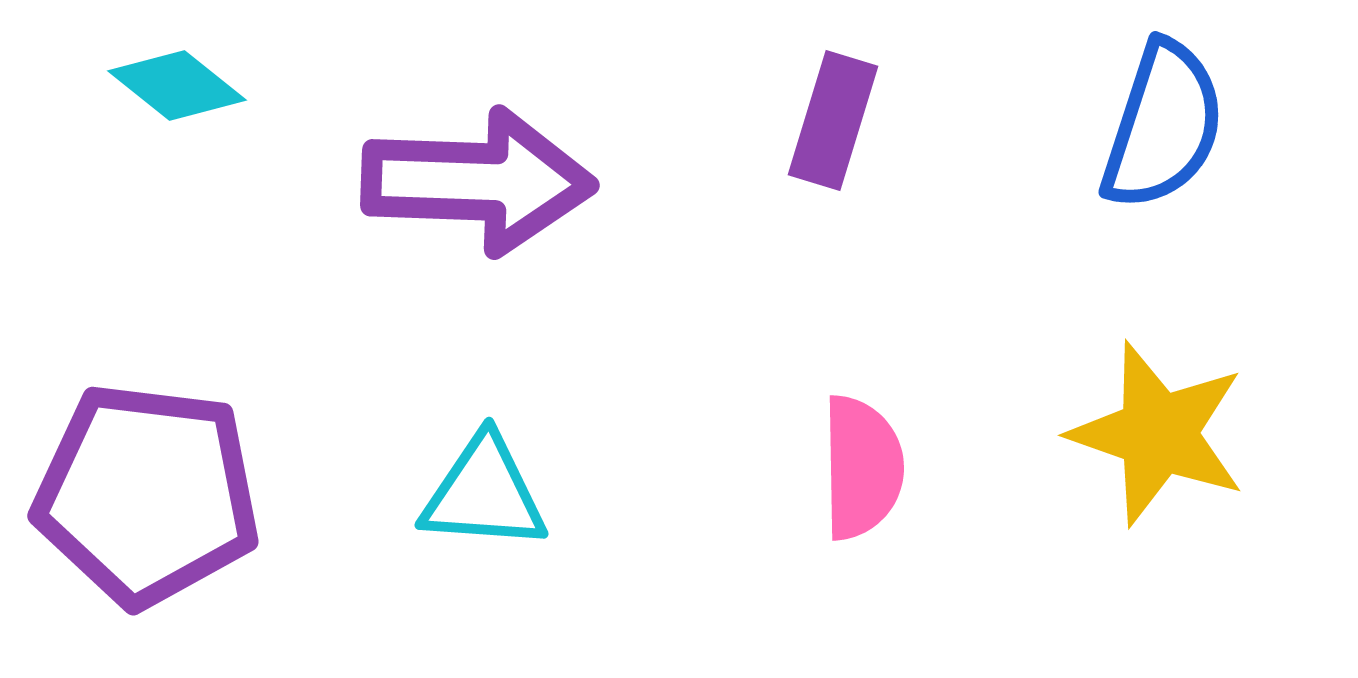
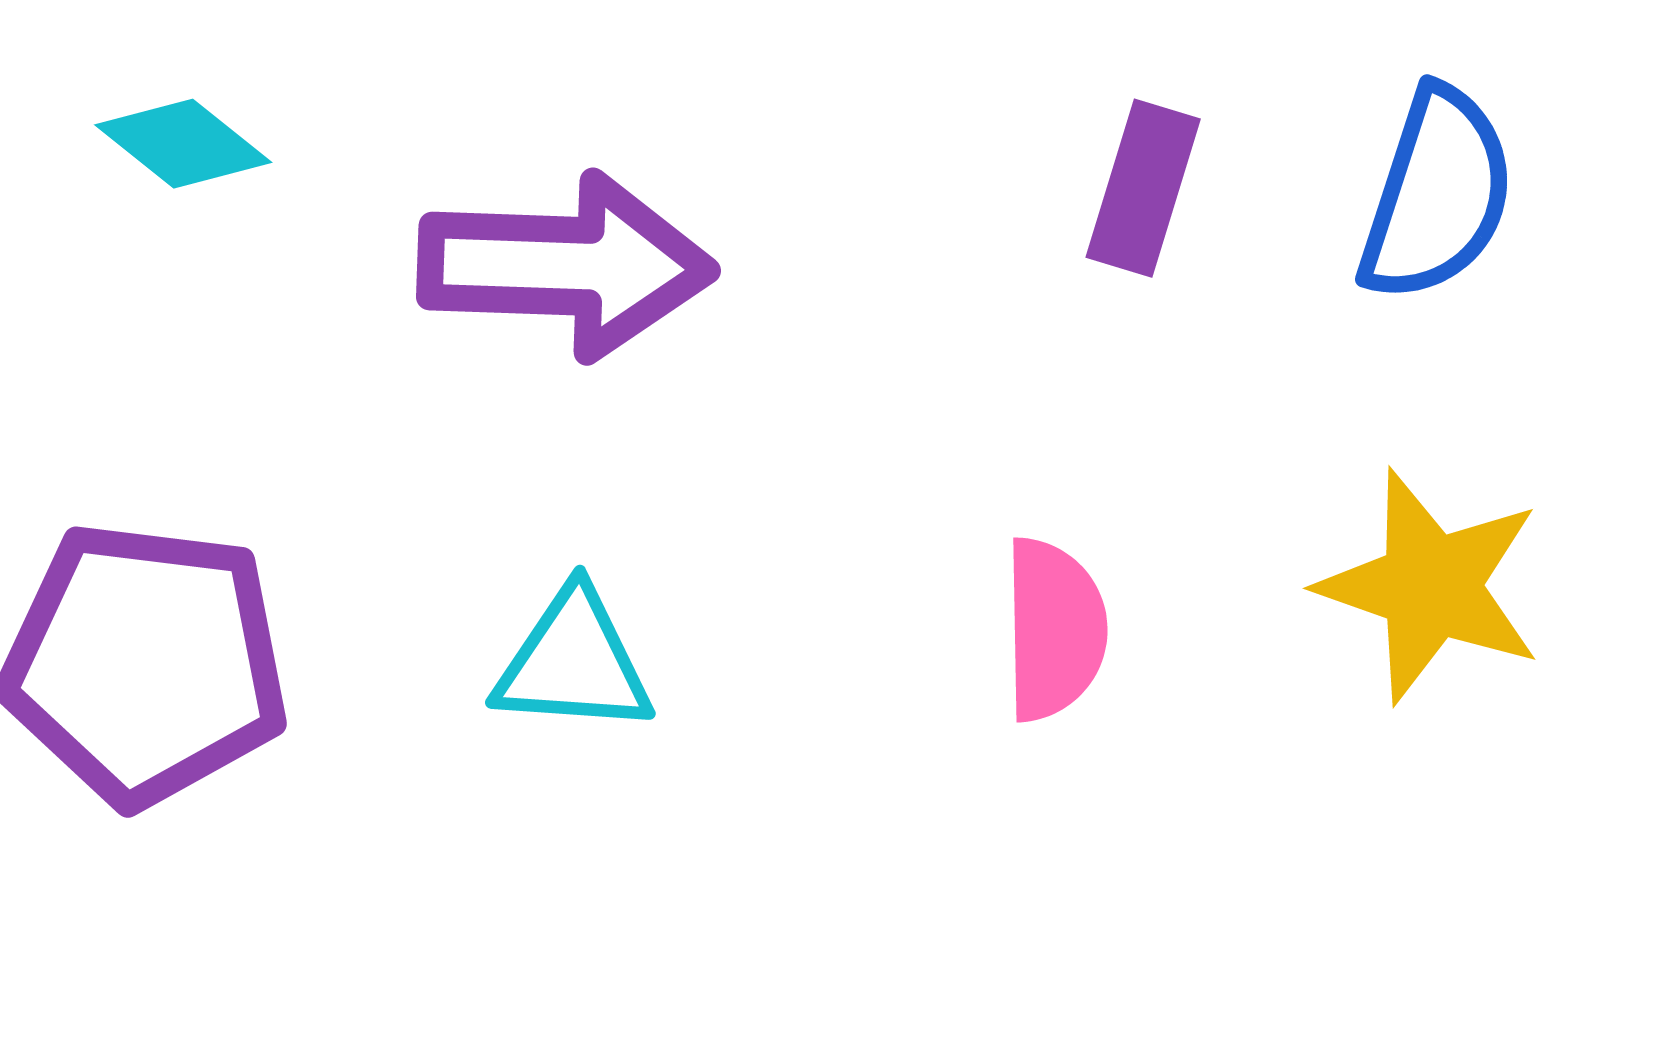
purple rectangle: (833, 121) -> (1143, 188), moved

